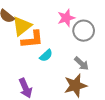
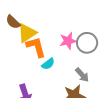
pink star: (66, 18) -> (68, 41), moved
orange L-shape: (32, 39) -> (36, 47), turned -105

